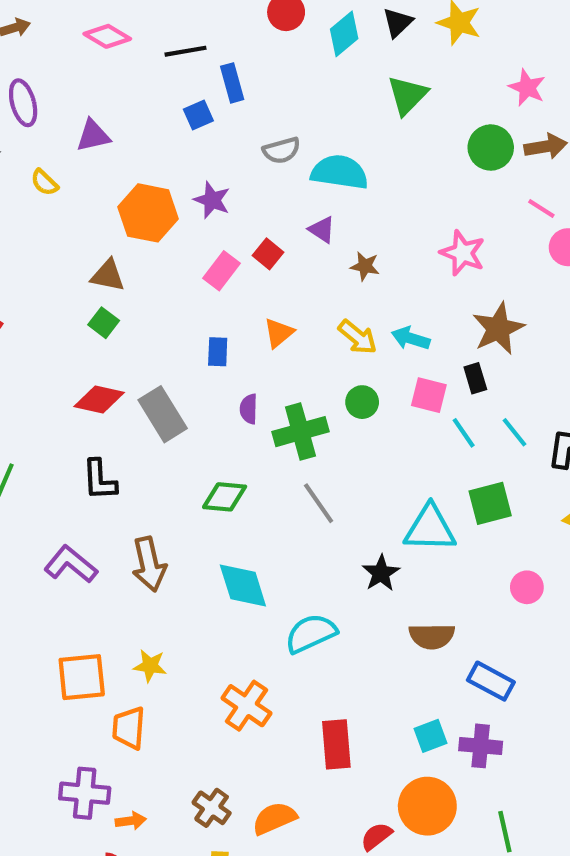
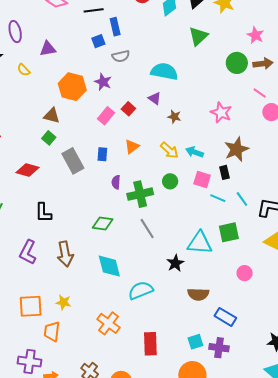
gray semicircle: (281, 150) -> (121, 56), moved
red diamond: (99, 399) -> (28, 170), moved
gray rectangle: (163, 414) -> (73, 161), moved
cyan line: (464, 433) -> (218, 198), turned -35
purple L-shape: (71, 564) -> (28, 252), turned -105

